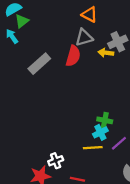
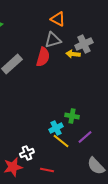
cyan cross: (100, 132) -> (56, 128), moved
yellow line: (93, 148) -> (61, 141), turned 42

